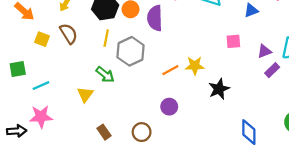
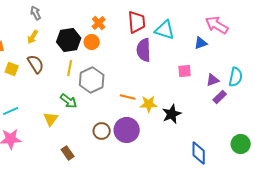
purple semicircle: (155, 18) -> (144, 50), moved
yellow star: (195, 66) -> (149, 104), moved
orange line: (170, 70) -> (128, 97), turned 42
purple circle: (169, 107) -> (127, 130), size x1.6
brown circle: (142, 132) -> (102, 131), moved

